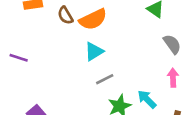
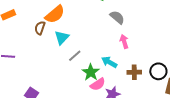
brown semicircle: (65, 15) -> (40, 28), moved, turned 64

